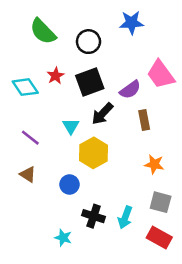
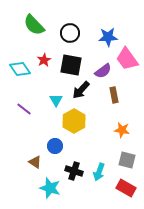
blue star: (131, 23) -> (108, 37), moved
black square: (90, 82) -> (71, 65), turned 30
brown triangle: (28, 174) -> (35, 162), moved
cyan star: (63, 238) -> (50, 188), size x1.5

